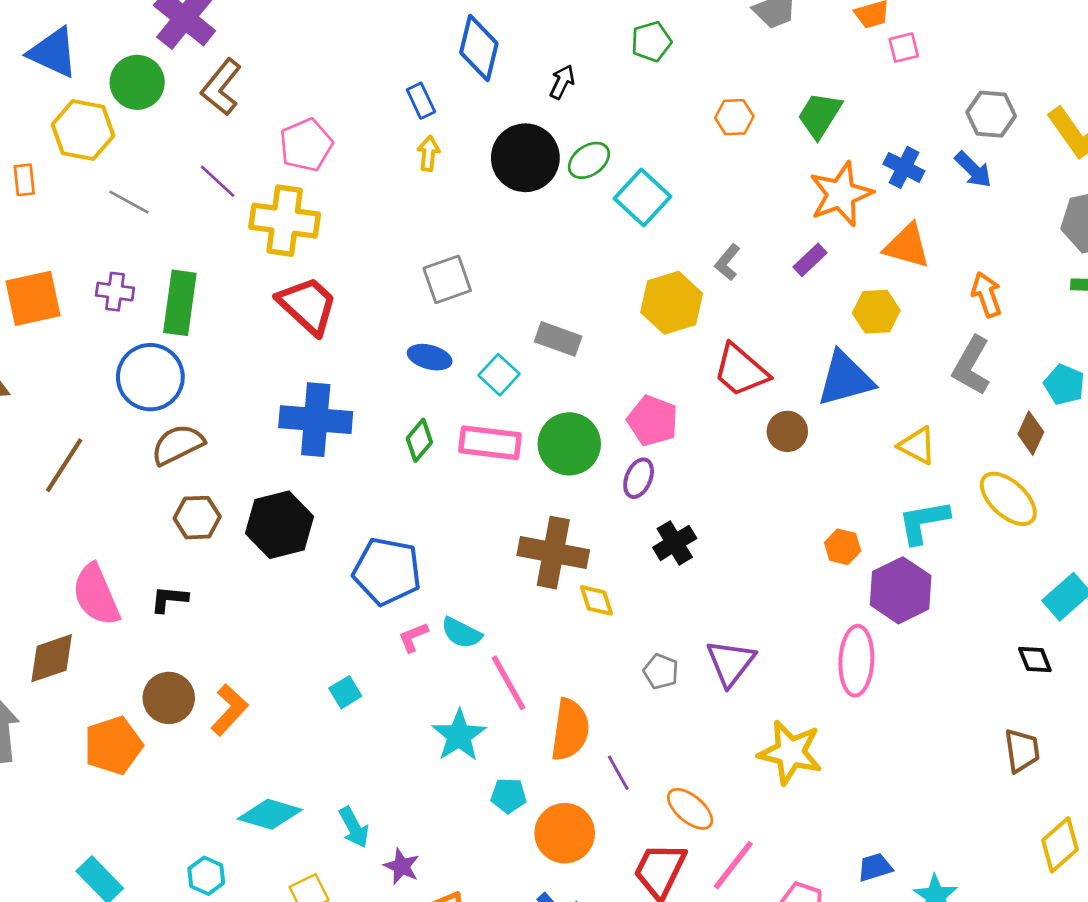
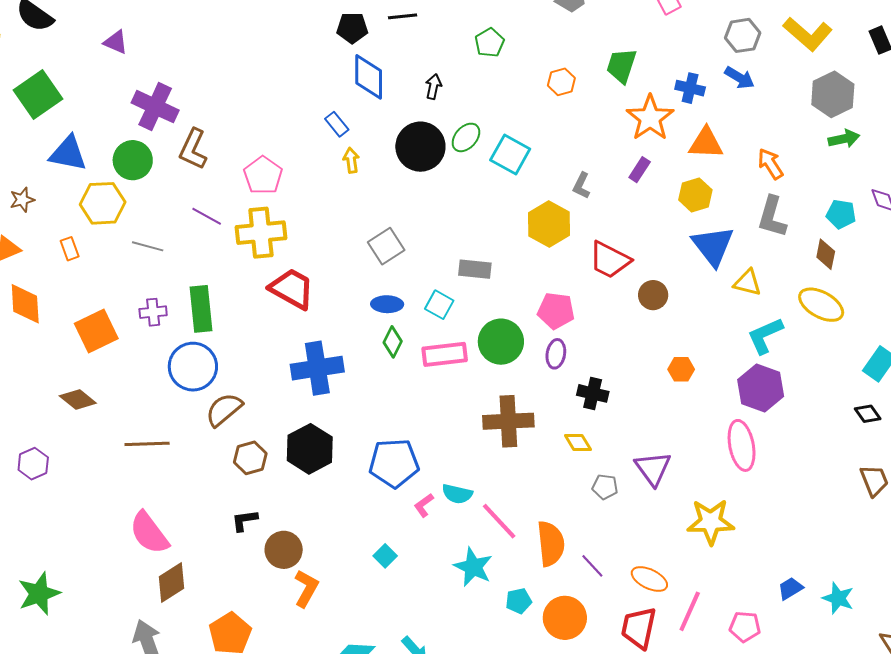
blue triangle: (845, 379) -> (713, 246), moved, turned -39
green diamond: (419, 440) -> (393, 342), moved
brown line: (64, 465) -> (147, 444), turned 69
black cross: (675, 543) -> (593, 393), turned -32
orange hexagon: (843, 547) -> (681, 369), moved
pink semicircle: (96, 595) -> (149, 533), moved
yellow diamond: (597, 600) -> (578, 443), moved
brown circle: (169, 698) -> (284, 550), moved

